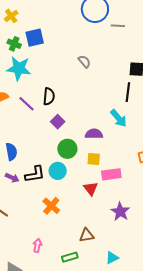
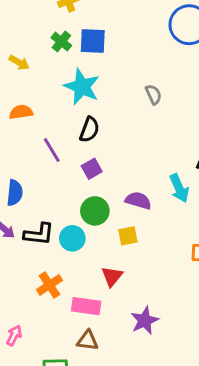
cyan star: (19, 68) -> (82, 87), moved
purple line: (26, 104) -> (52, 150), moved
yellow square: (94, 159) -> (128, 236), turned -32
pink rectangle: (111, 174) -> (86, 306), moved

